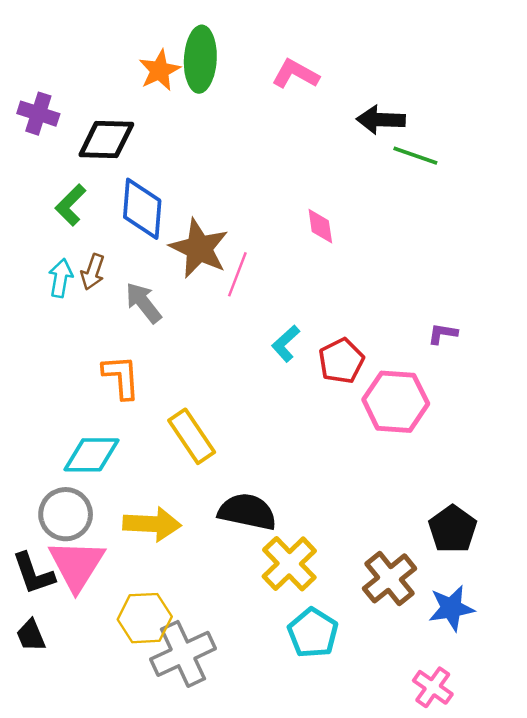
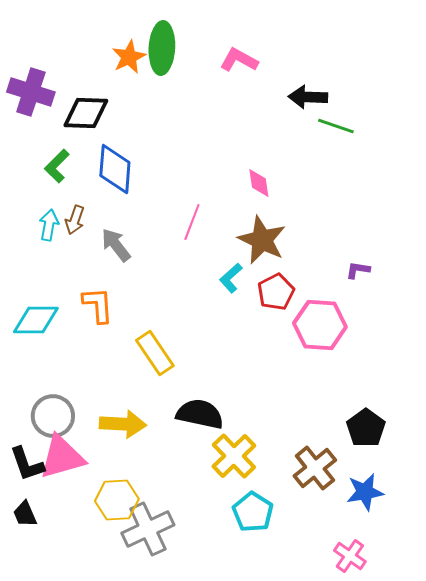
purple cross: (38, 114) -> (31, 92), size x1.4
brown star: (199, 248) -> (262, 240), moved
cyan diamond: (92, 455) -> (36, 320), moved
pink triangle: (77, 565) -> (62, 457), turned 42

